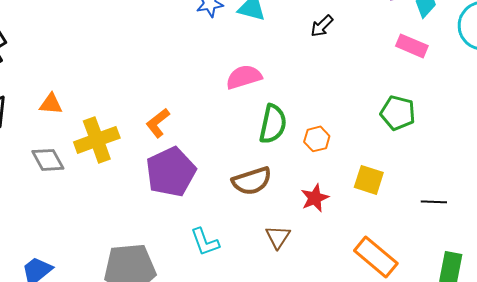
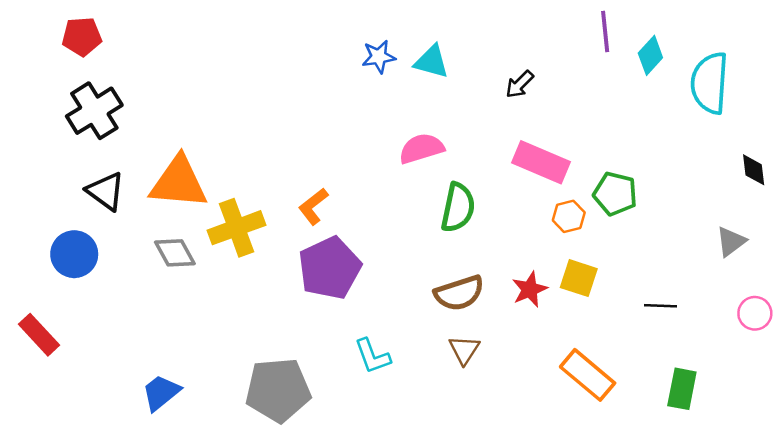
pink rectangle: (412, 46) -> (541, 162), moved, size x1.4
orange triangle: (51, 104) -> (179, 182), size x2.0
orange hexagon: (317, 139) -> (569, 216), moved
brown semicircle: (252, 181) -> (459, 293), moved
red star: (315, 198) -> (530, 289), moved

